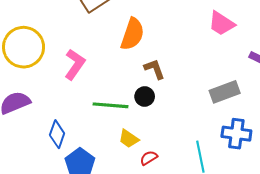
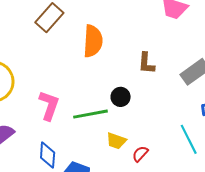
pink L-shape: (75, 64) -> (49, 105), moved
brown L-shape: (155, 69) -> (146, 63), moved, turned -140

